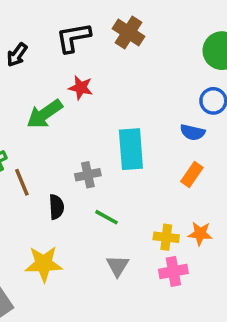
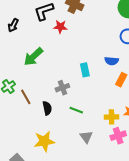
red star: (81, 88) -> (60, 27), moved
blue semicircle: (193, 132) -> (112, 61), moved
cyan rectangle: (131, 149) -> (85, 70), size x0.6

